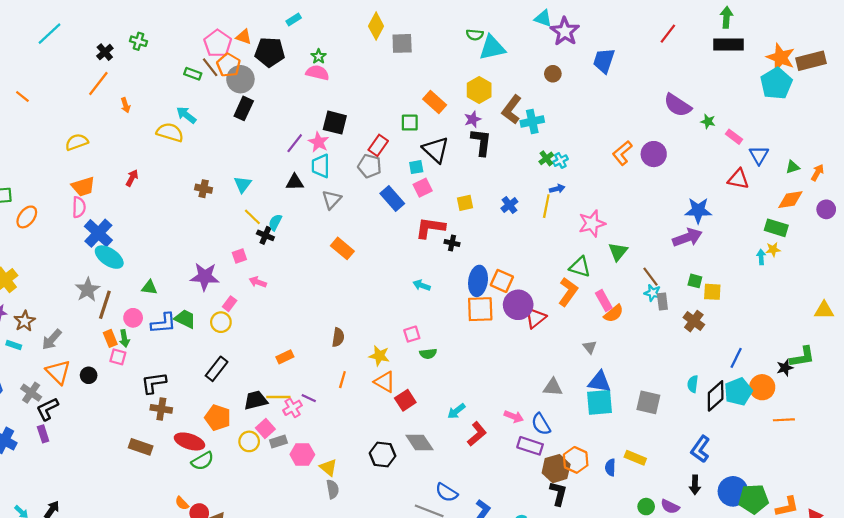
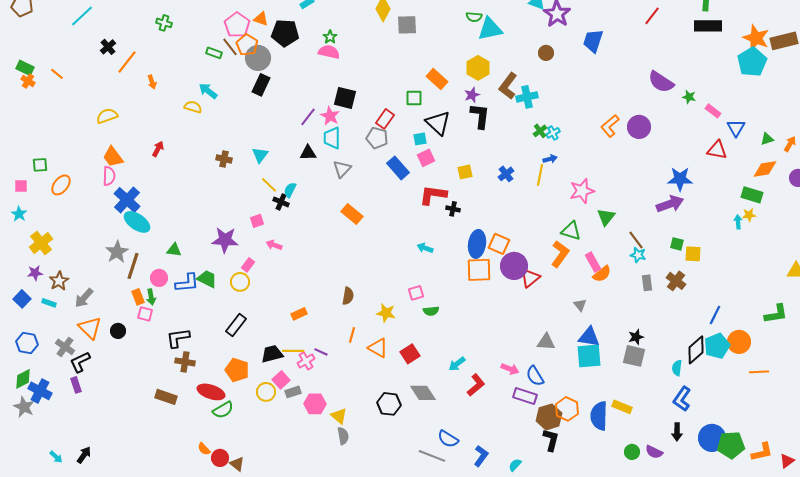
black cross: (105, 52) -> (108, 47), moved
yellow semicircle: (170, 132) -> (193, 107), size x0.7
orange trapezoid: (83, 187) -> (113, 157), turned 70
gray rectangle: (662, 302) -> (647, 283), moved
black star: (785, 368) -> (636, 337), moved
orange triangle: (385, 382) -> (378, 348), moved
cyan semicircle: (693, 384) -> (677, 368), moved
blue semicircle: (610, 468) -> (599, 416), size x1.8

